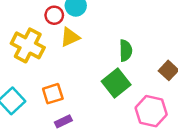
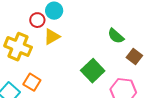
green semicircle: (126, 51) -> (116, 36), moved, turned 138
orange square: (53, 94) -> (32, 82), moved, turned -36

